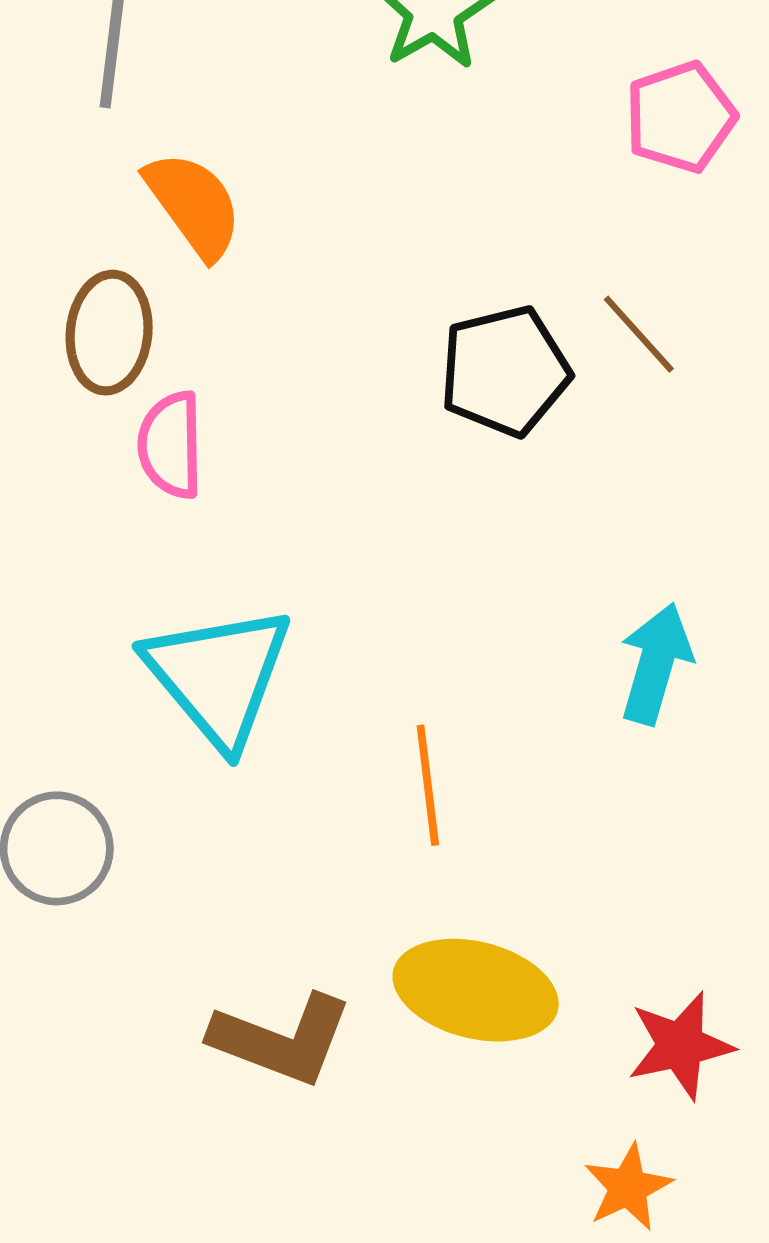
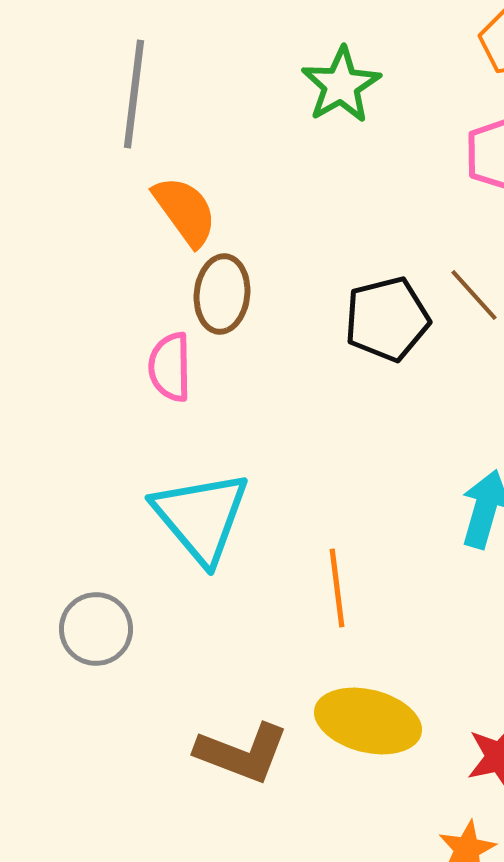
brown ellipse: (109, 333) -> (222, 294), moved

